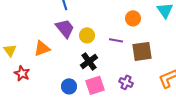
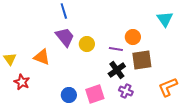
orange circle: (133, 18) -> (133, 37), moved
orange triangle: (42, 48) -> (42, 57), turned 42
black cross: (89, 61) -> (117, 70), moved

